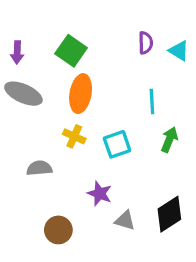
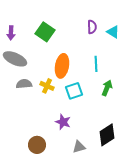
orange ellipse: (81, 94) -> (62, 66), moved
gray semicircle: (39, 168) -> (24, 84), moved
gray triangle: (125, 220) -> (79, 147), moved, turned -32

